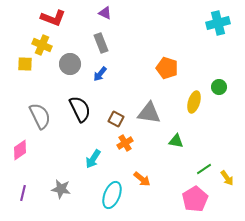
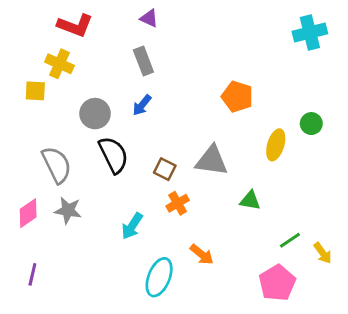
gray circle: (70, 64) -> (95, 114), moved
gray star: (61, 189) -> (68, 210), moved

